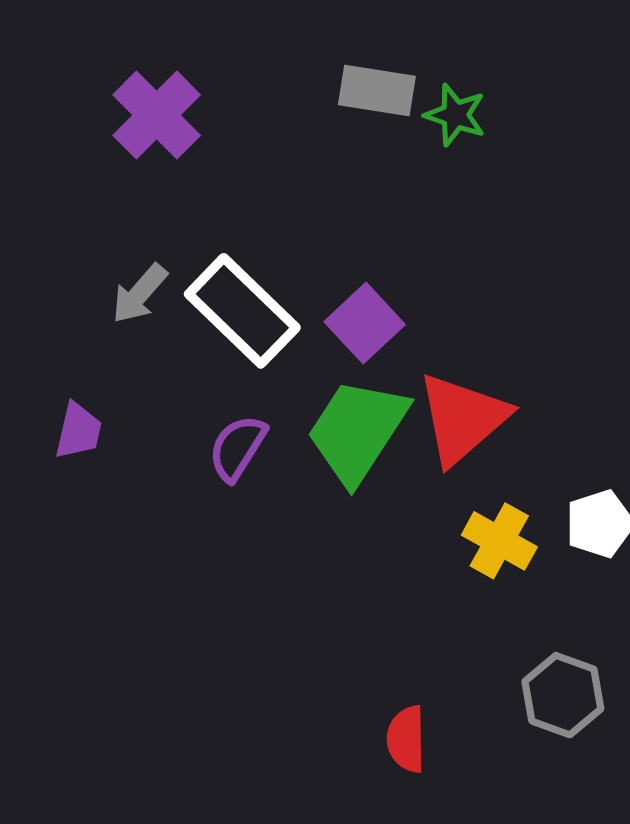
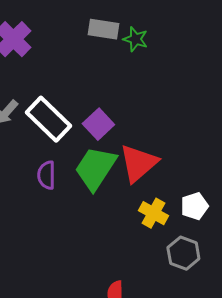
purple semicircle: (237, 448) -> (46, 175), turned -32
gray hexagon: (563, 695) -> (183, 253), moved

